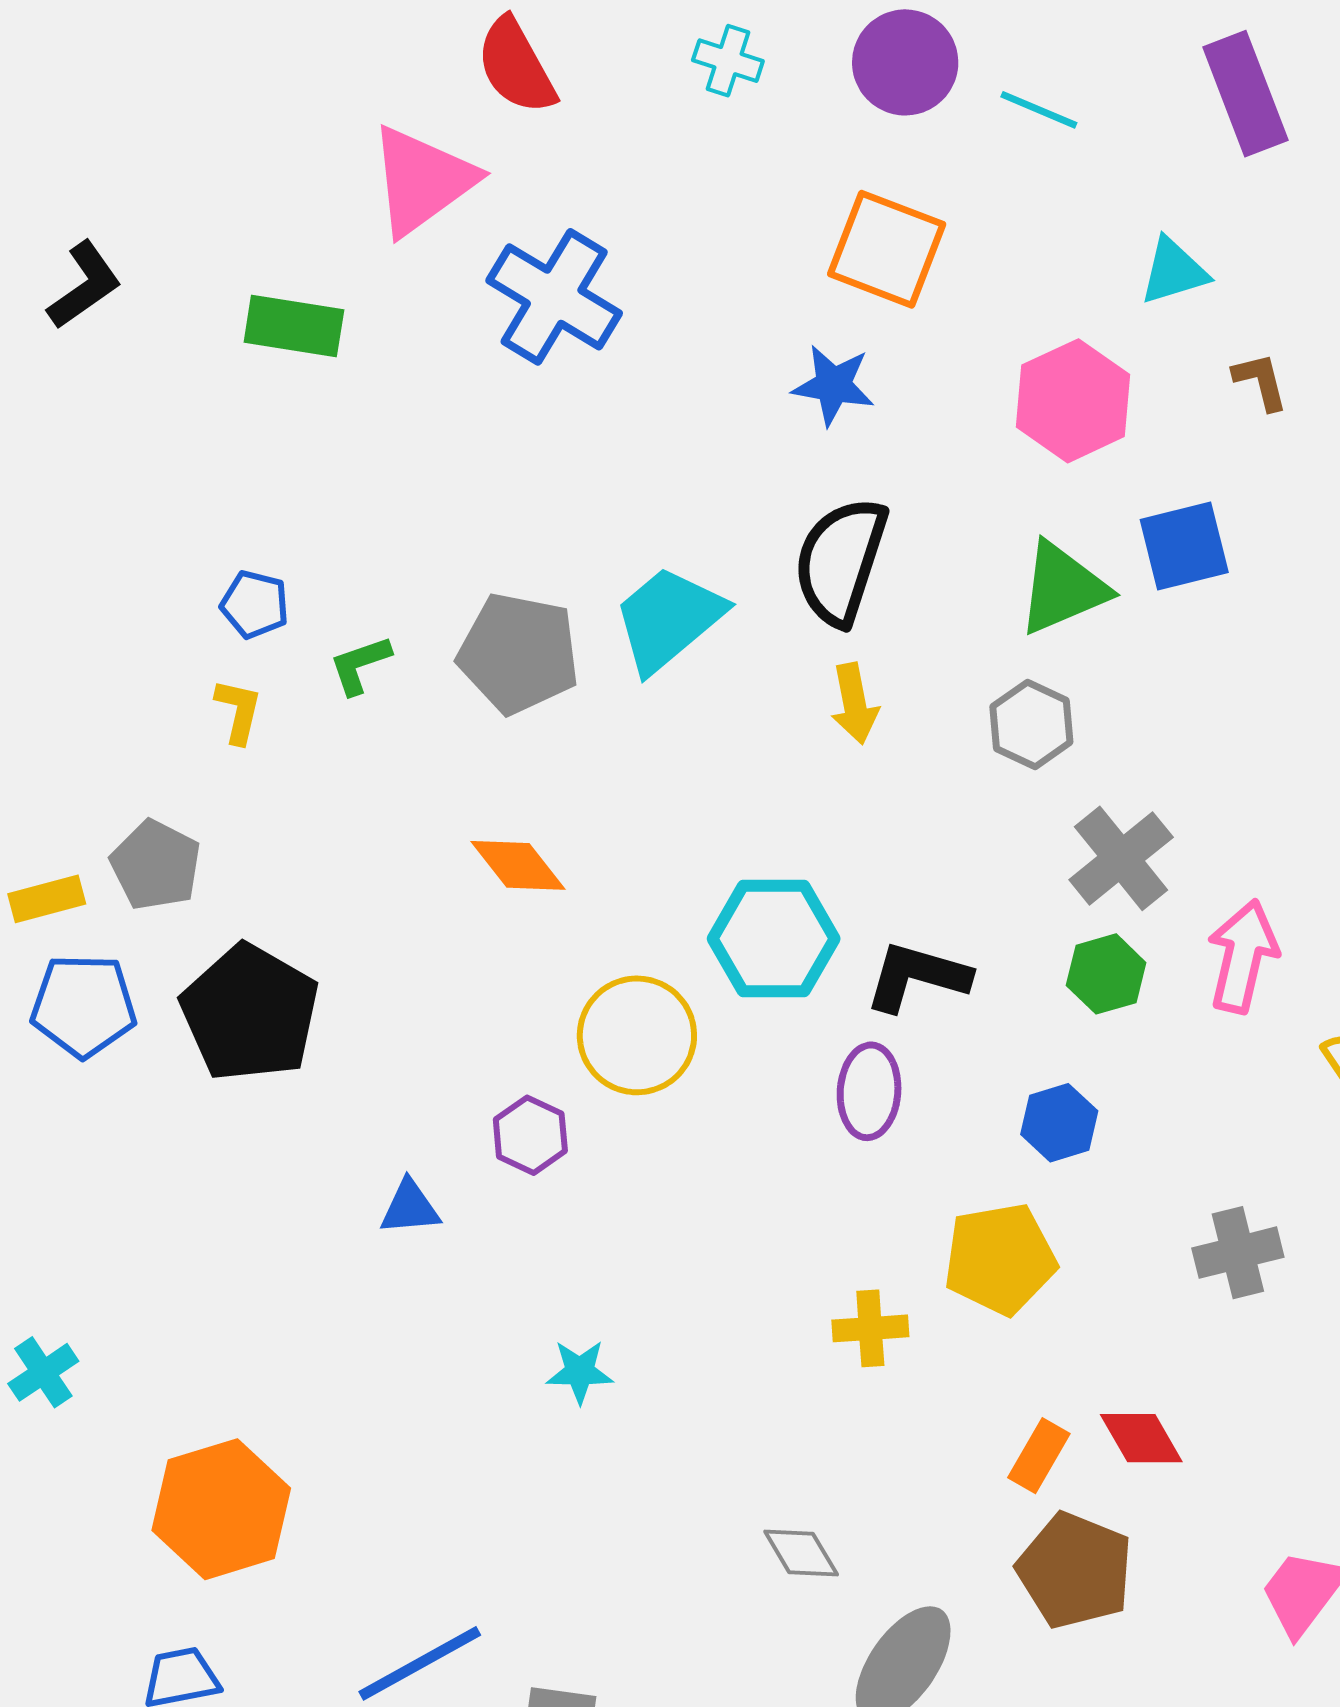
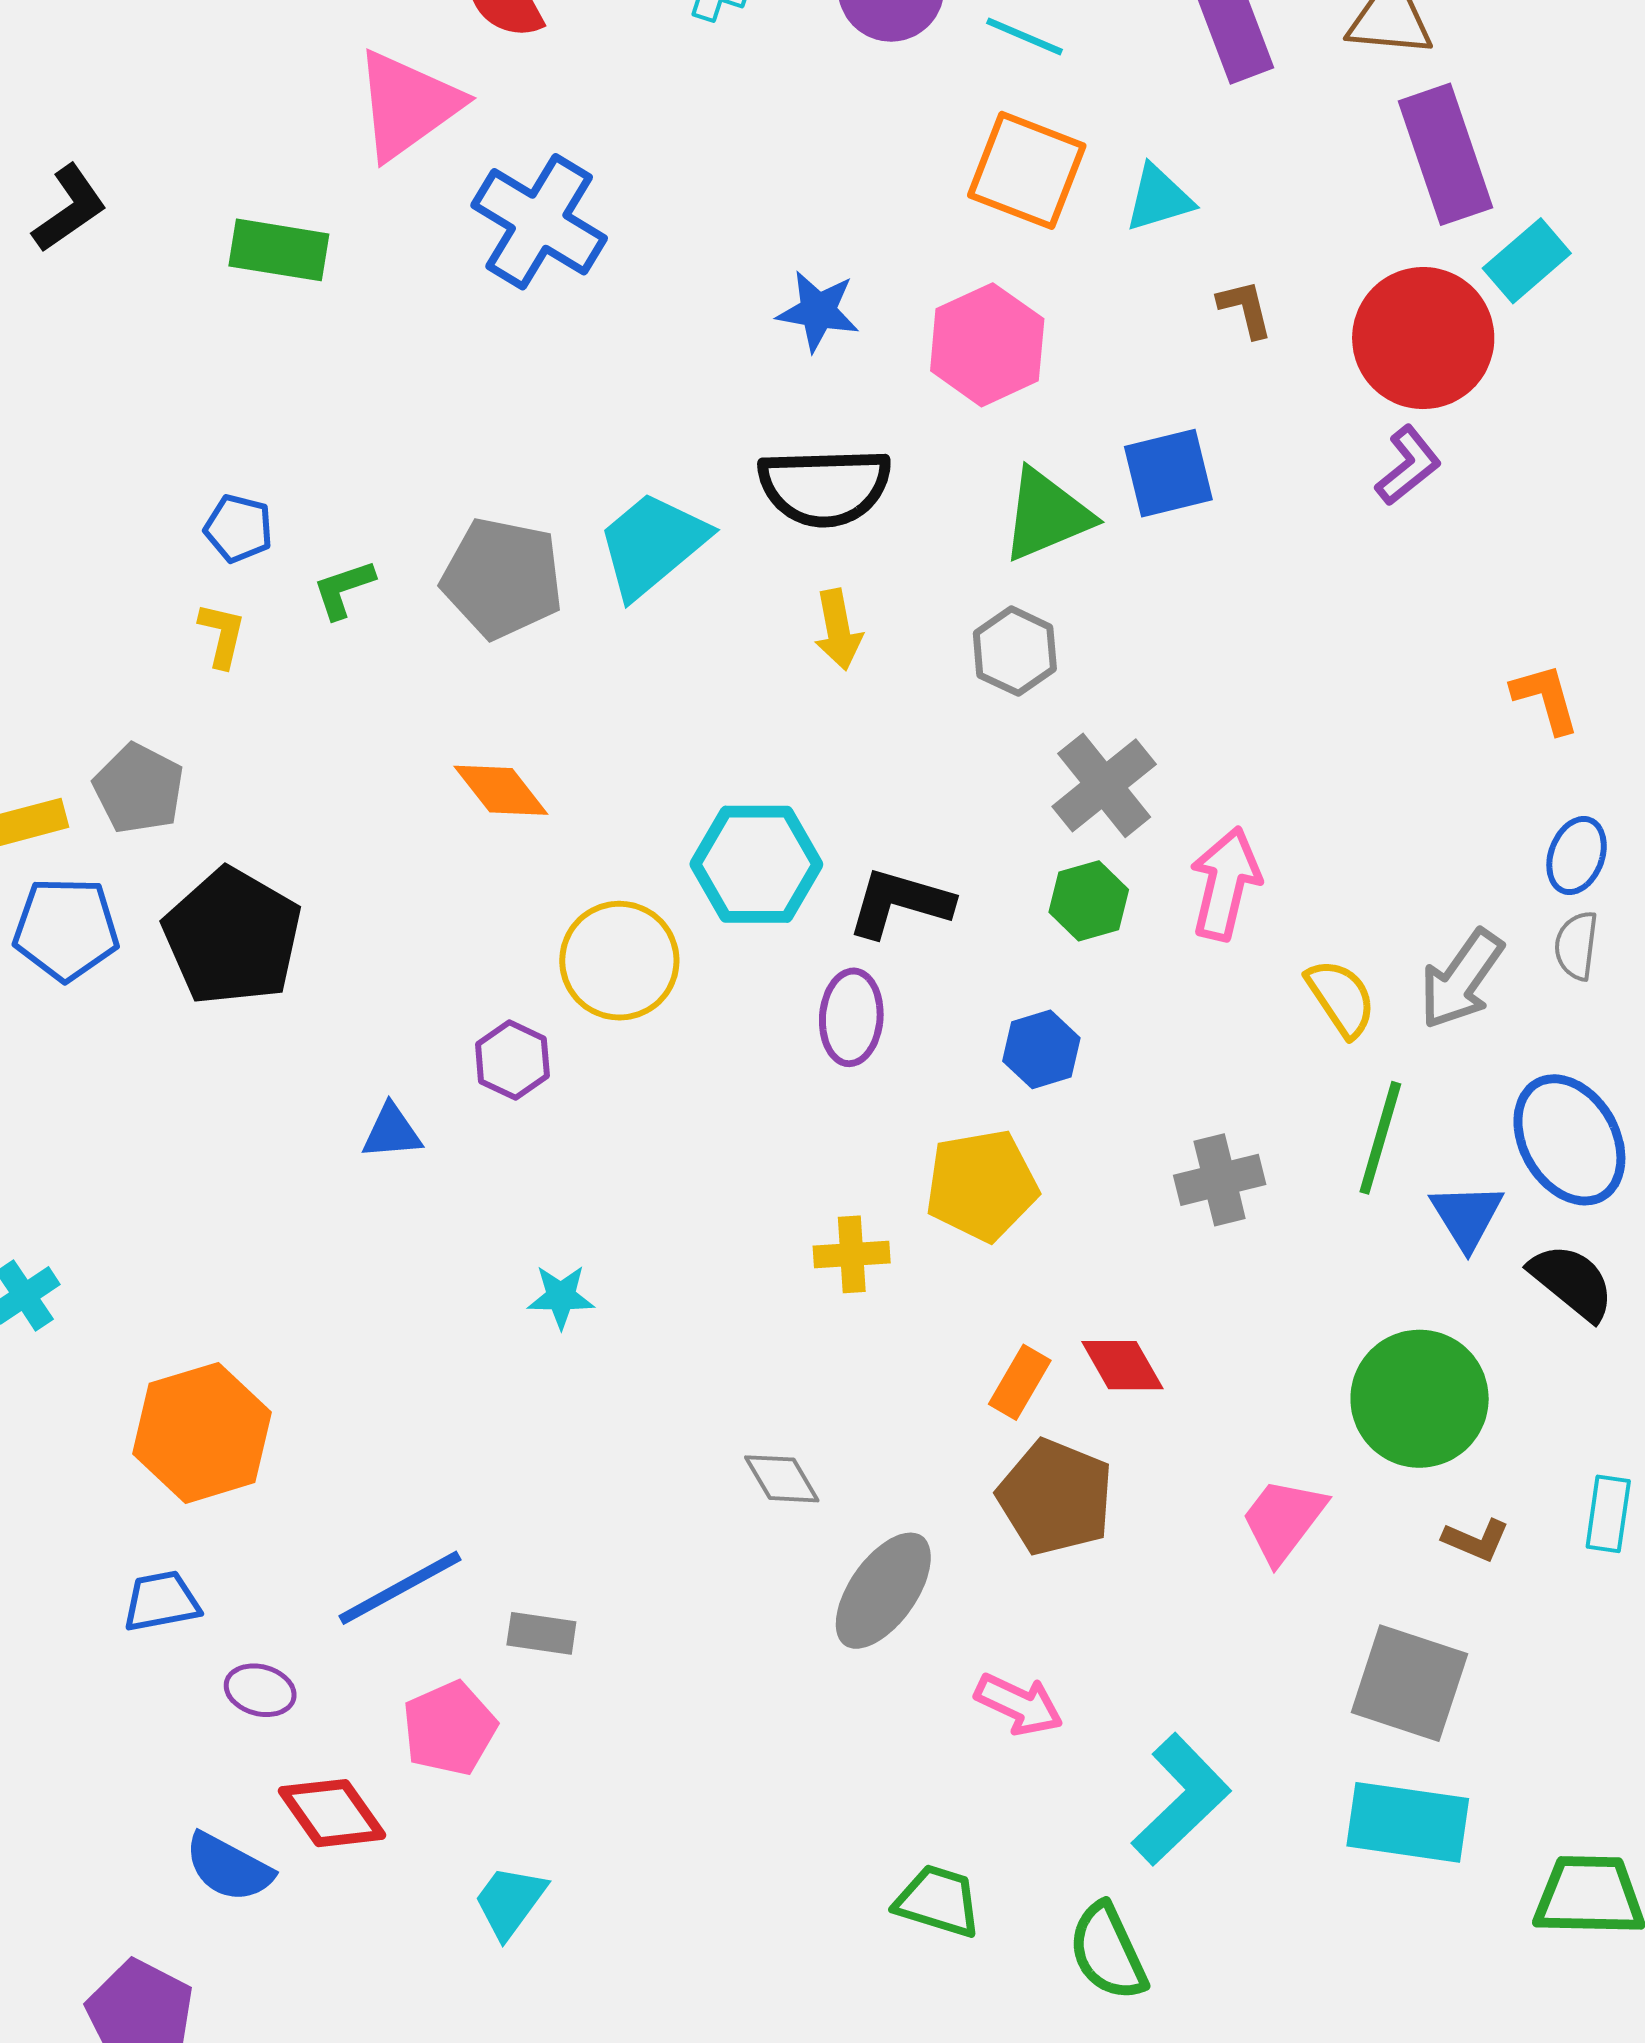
orange square: (887, 249) -> (1027, 170), moved
pink hexagon: (1073, 401) -> (987, 345), moved
black semicircle: (841, 561) -> (825, 487), turned -110

